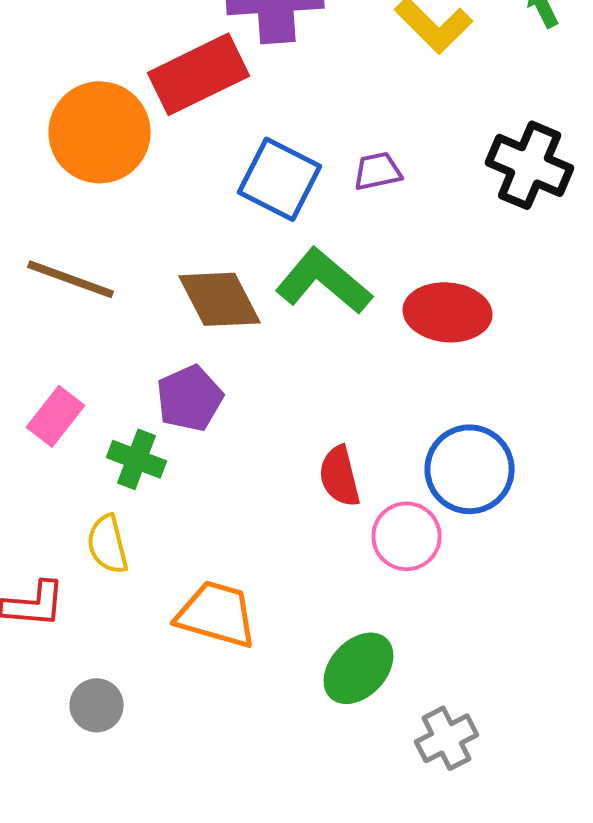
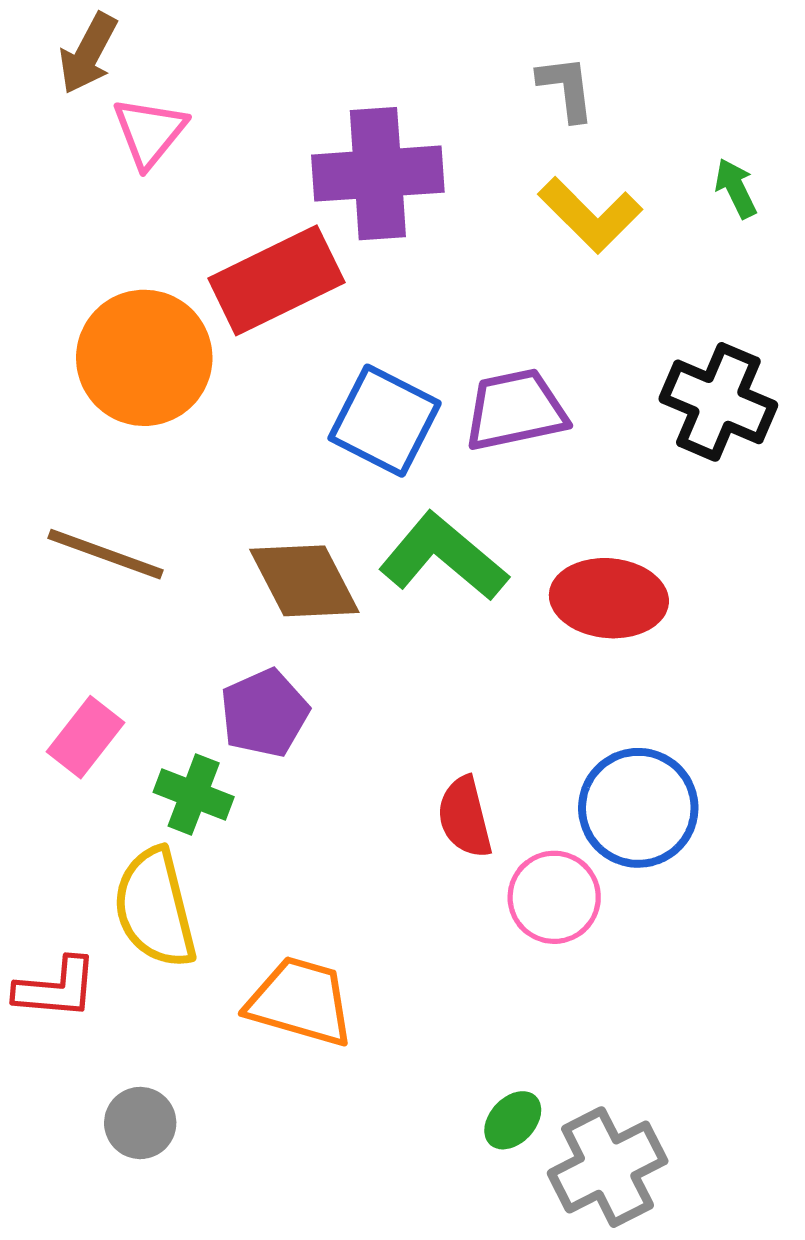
purple trapezoid: (378, 171) -> (515, 410), size x1.6
yellow semicircle: (108, 544) -> (155, 908), size x1.5
green ellipse: (359, 668) -> (513, 1120), moved, size x0.6
gray cross: (447, 738) -> (608, 1167), size x1.4

